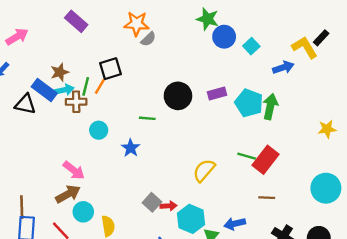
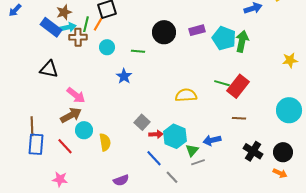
black triangle: (25, 104) -> (49, 69), moved
cyan circle: (99, 130) -> (107, 47), moved
yellow semicircle: (204, 170) -> (186, 95), turned 45
red arrow: (168, 206) -> (156, 134), moved

